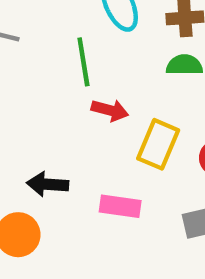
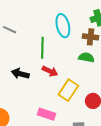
black arrow: (48, 184) -> (20, 74), moved

